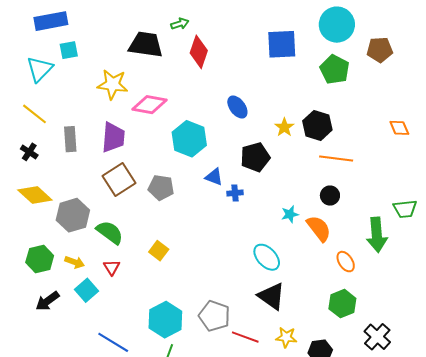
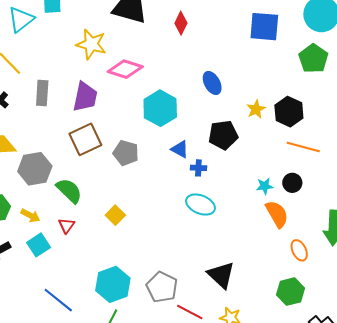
red diamond: (199, 52) -> (181, 23), size x0.7
cyan star: (290, 214) -> (265, 186), moved
cyan ellipse: (267, 257) -> (201, 205), moved, turned -32

